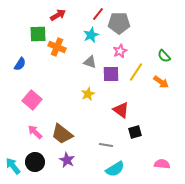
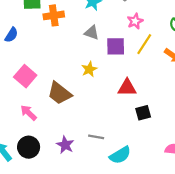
orange cross: (57, 47) -> (54, 15), turned -30
pink star: (120, 51) -> (135, 21), moved
red triangle: (121, 110) -> (127, 88), turned -36
brown trapezoid: (62, 134) -> (59, 93), moved
gray line: (106, 145) -> (96, 137), moved

